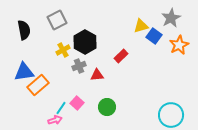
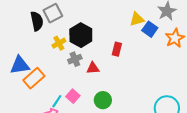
black semicircle: (24, 30) -> (37, 21), moved
red rectangle: (121, 56) -> (117, 49), turned -32

